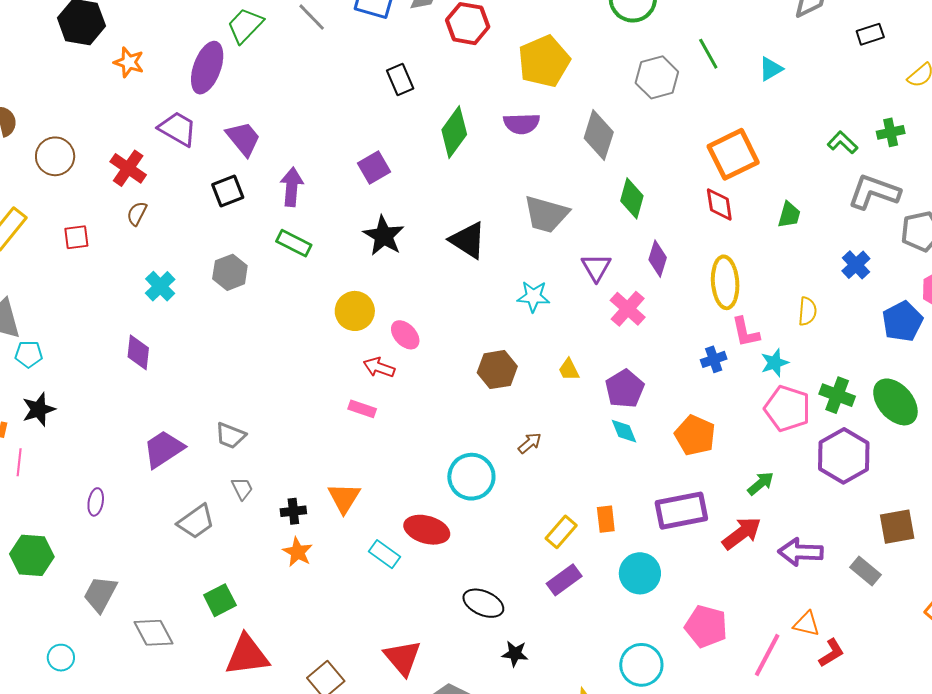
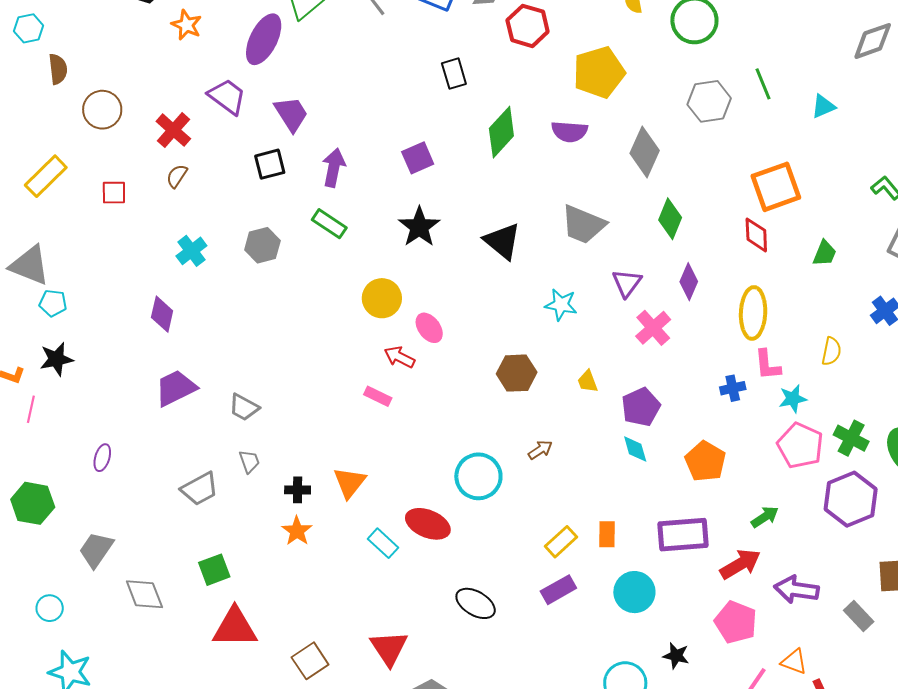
purple trapezoid: (164, 449) -> (176, 388), moved
pink pentagon: (706, 626) -> (736, 622), moved
black star: (515, 654) -> (676, 656), moved

